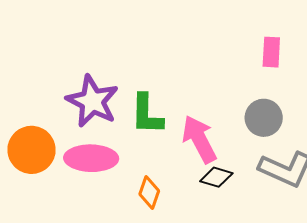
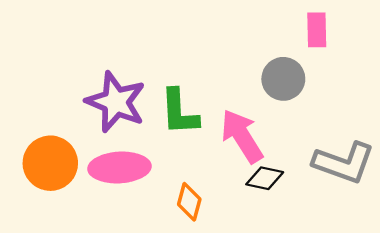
gray circle: (264, 118) -> (283, 79), moved

